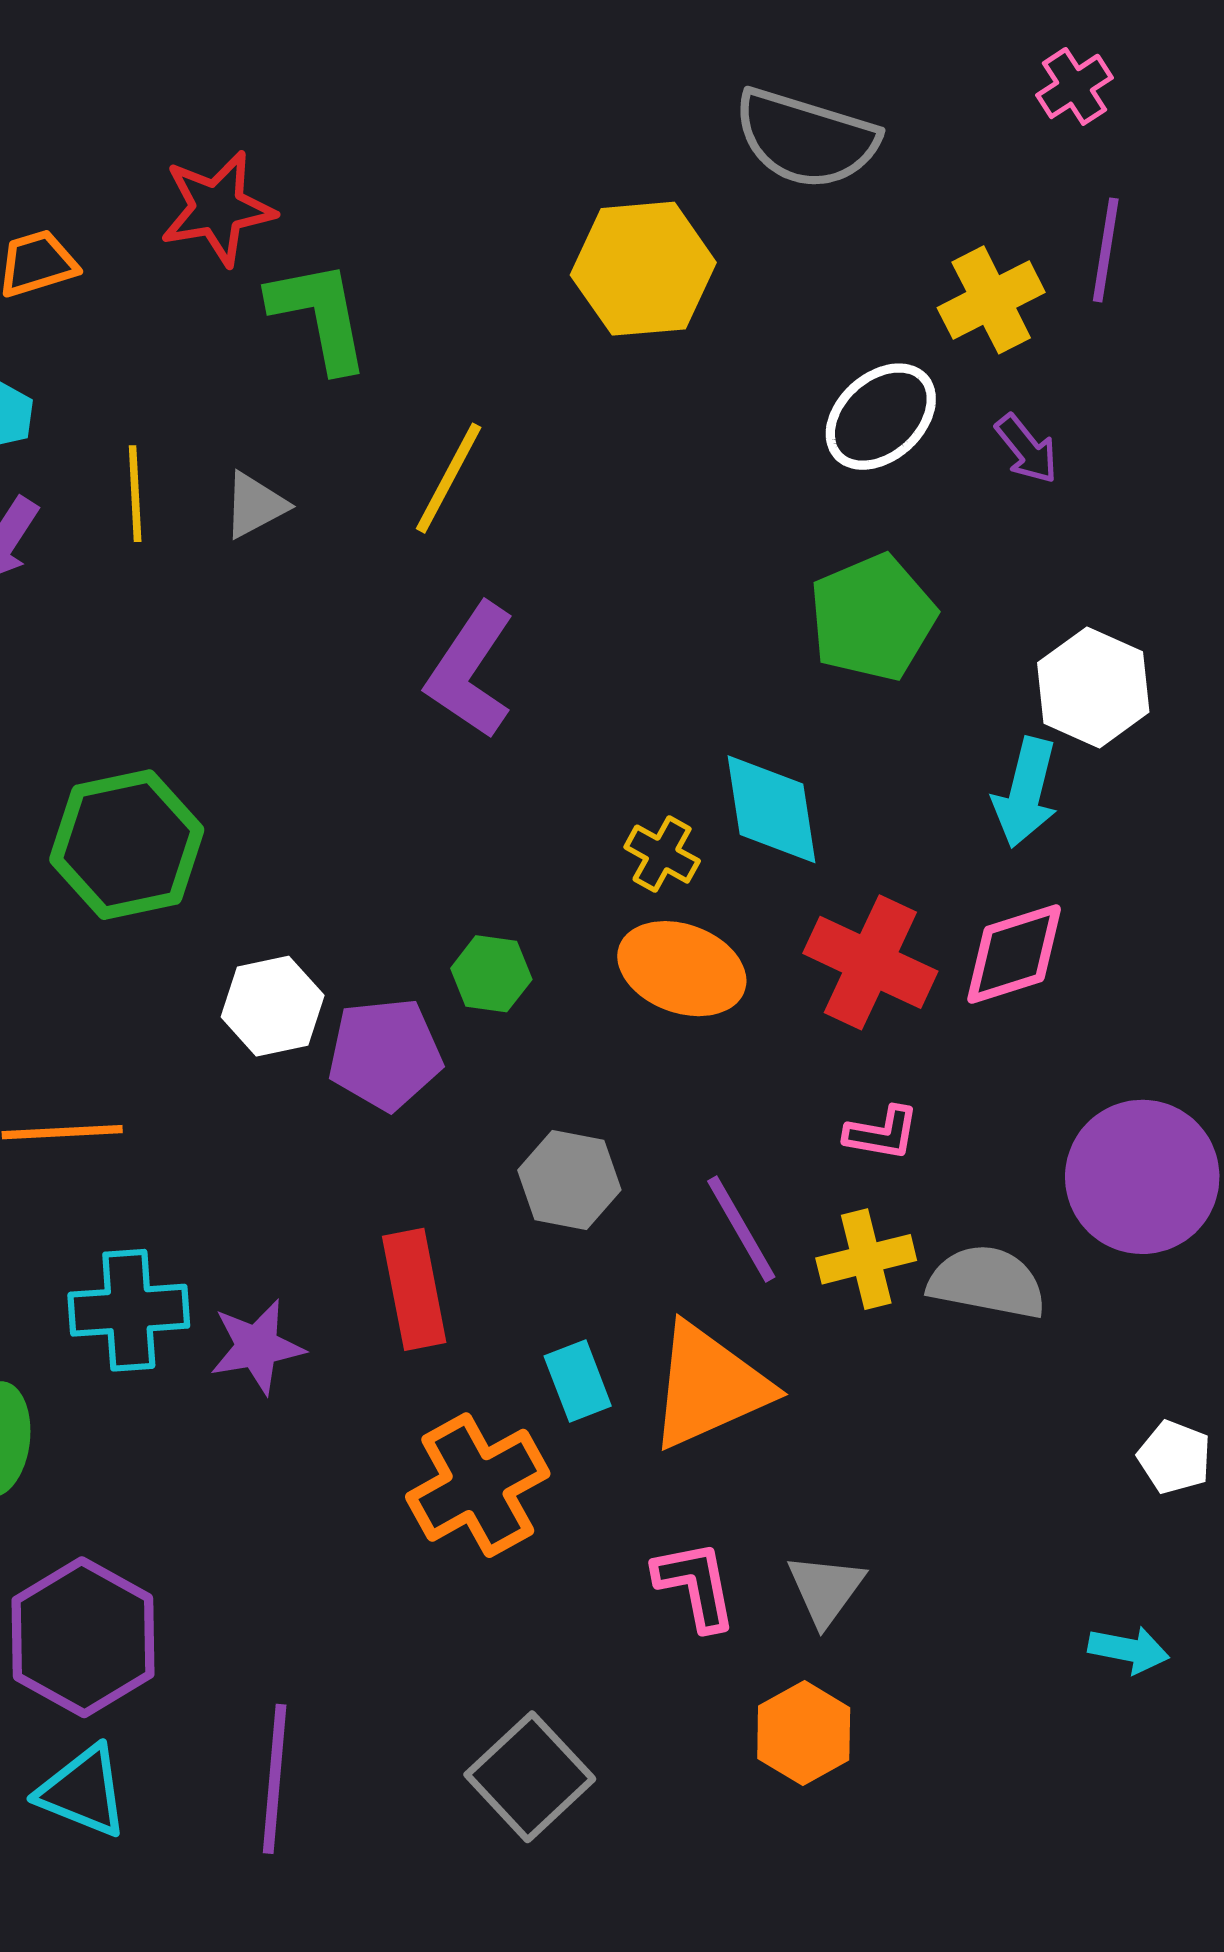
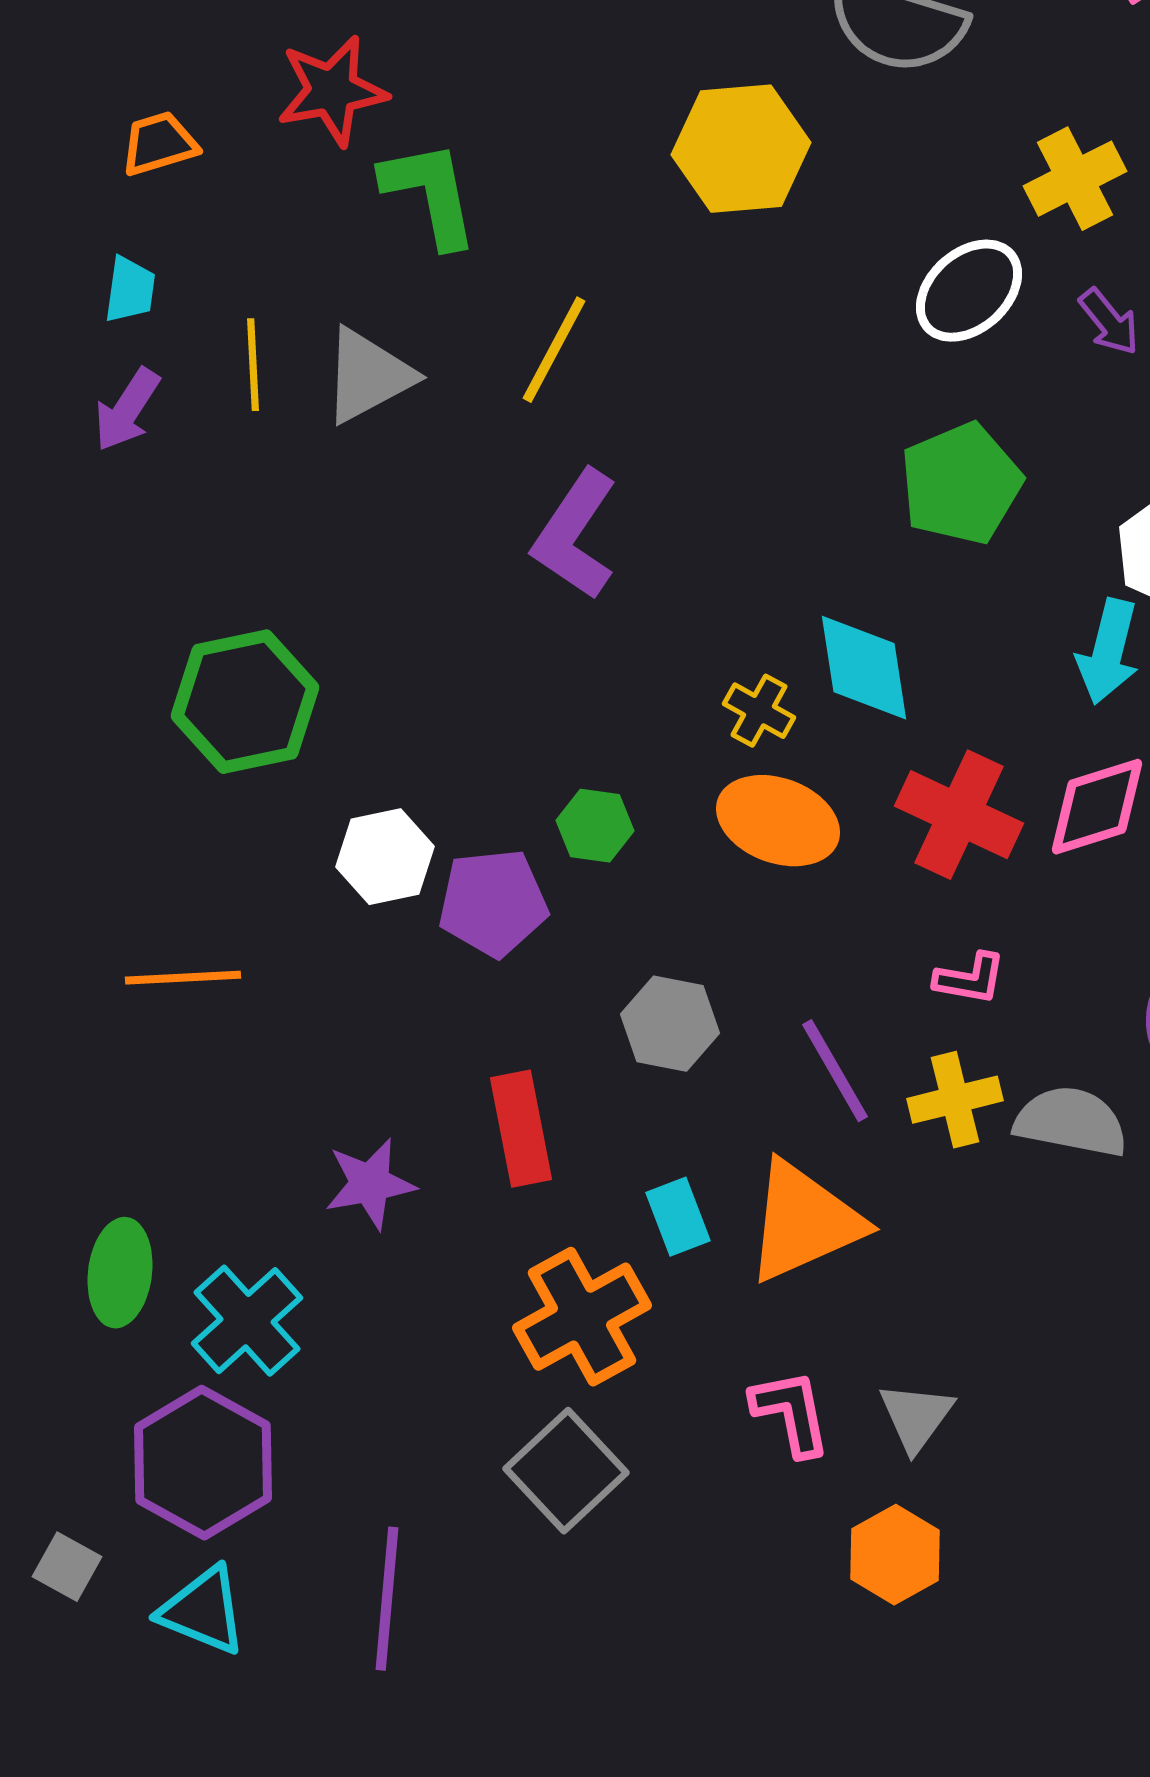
gray triangle: (255, 505) -> (368, 376), size x1.5
cyan cross: (129, 1310) -> (247, 1321), moved, turned -38
gray square: (530, 1777) -> (566, 1471), moved

